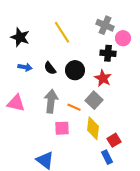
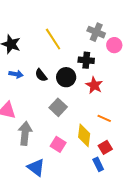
black cross: (108, 53) -> (86, 60), moved
gray square: (94, 100) -> (58, 107), moved
gray arrow: (51, 101) -> (25, 133), moved
orange line: (74, 107) -> (104, 118), moved
pink square: (62, 128) -> (58, 144), moved, turned 35

